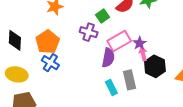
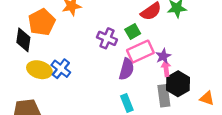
green square: (102, 16) -> (133, 32), moved
orange pentagon: (48, 42) -> (42, 22), moved
yellow ellipse: (17, 74) -> (39, 70), moved
gray rectangle: (130, 80) -> (164, 96), moved

